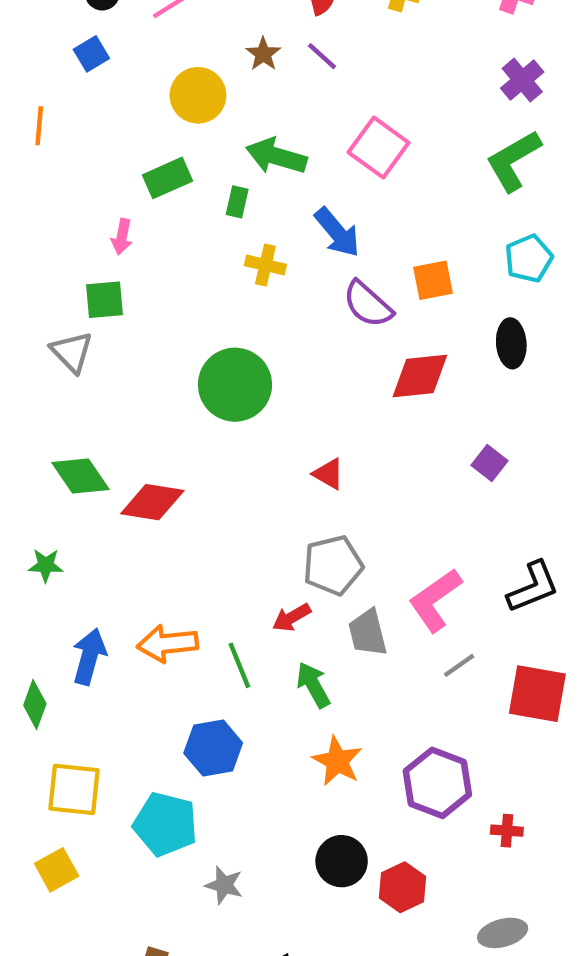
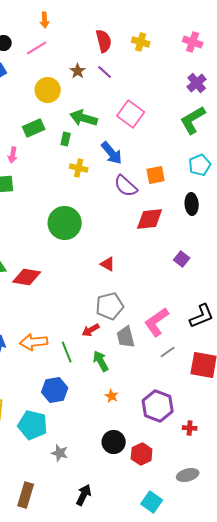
orange star: (337, 761) -> (112, 396), size x0.6

